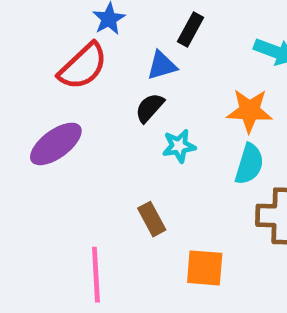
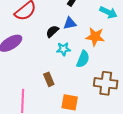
blue triangle: (162, 65) -> (70, 23), moved
cyan semicircle: (249, 164) -> (83, 59), moved

